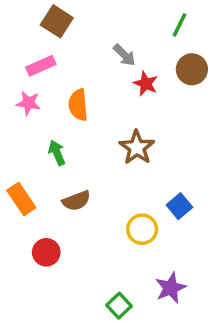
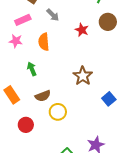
gray arrow: (124, 55) -> (53, 15), moved
brown star: (137, 147) -> (83, 76), moved
blue square: (179, 206) -> (109, 99), moved
yellow circle: (142, 229) -> (58, 112), moved

